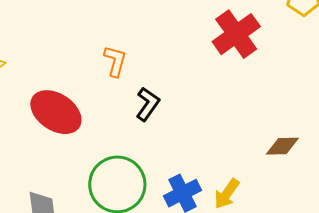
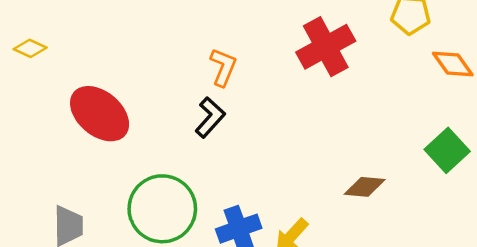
orange L-shape: (115, 61) -> (223, 67), moved

